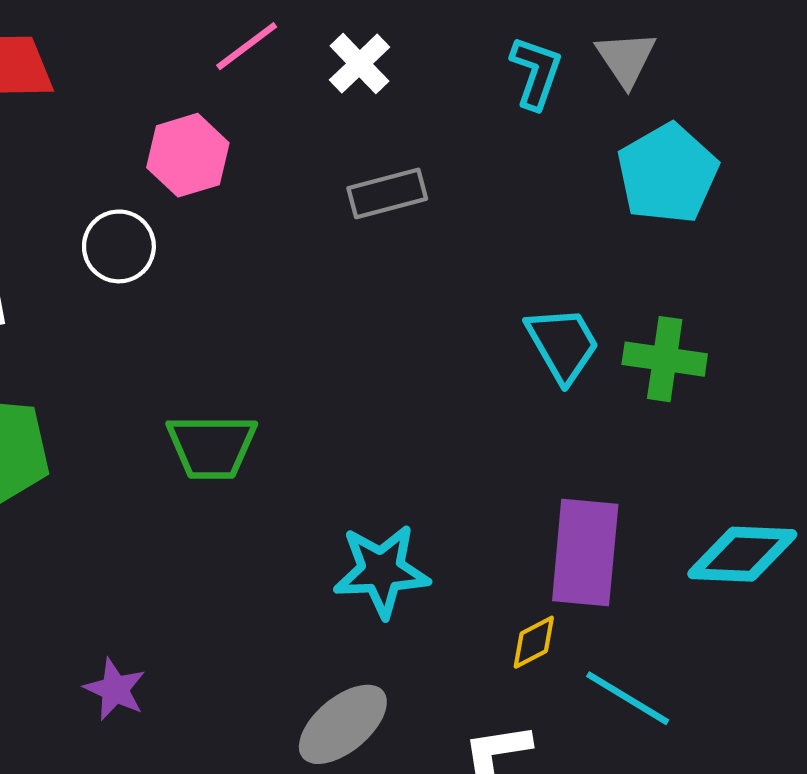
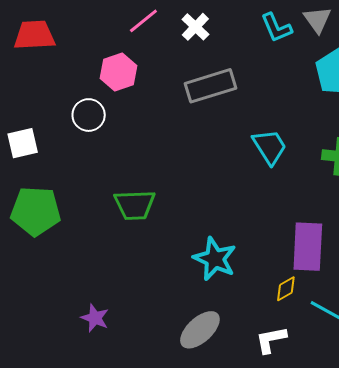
cyan L-shape: (536, 73) -> (276, 28), turned 140
gray rectangle: (387, 193) -> (211, 86), size x1.4
cyan trapezoid: (563, 344) -> (270, 147), moved
cyan star: (381, 571) -> (215, 259), turned 30

